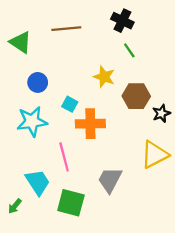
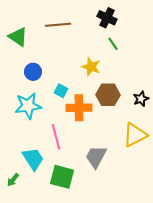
brown hexagon: (136, 96) -> (108, 95), moved

